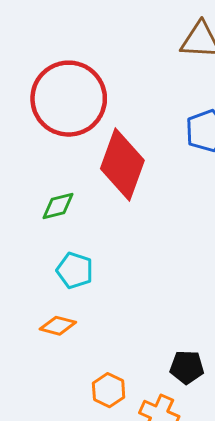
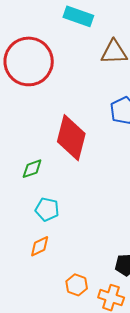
red circle: (69, 99) -> (29, 61), moved
orange diamond: (58, 326) -> (40, 246), turned -35

